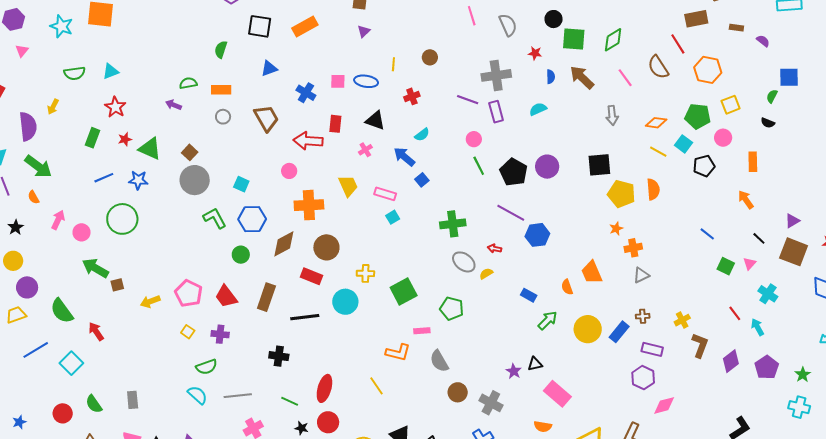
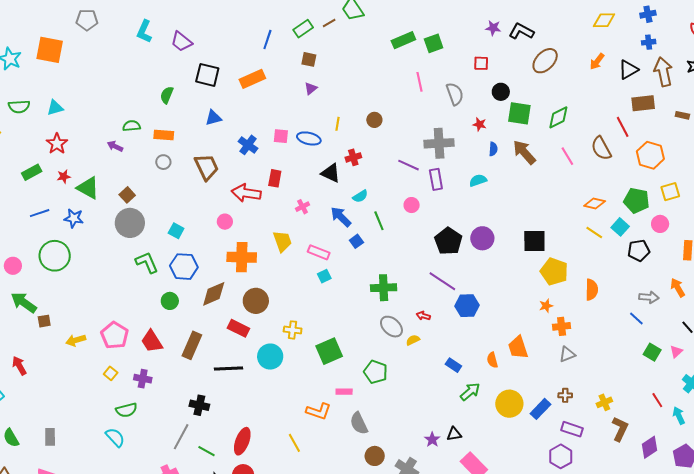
gray arrow: (612, 115) -> (649, 297), moved, turned -84
black triangle: (375, 121) -> (331, 173), moved
green rectangle: (93, 138) -> (32, 172), turned 36
green line: (479, 166) -> (379, 221), moved
orange semicircle: (653, 189) -> (592, 290), moved
gray line: (238, 396) -> (181, 437), moved, turned -60

